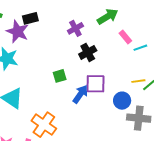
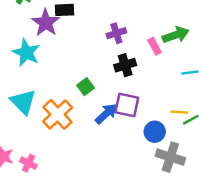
green arrow: (108, 17) -> (176, 35), moved
pink rectangle: (125, 37) -> (155, 46), moved
green square: (60, 76) -> (86, 87), turned -32
orange cross: (44, 125) -> (58, 114), moved

